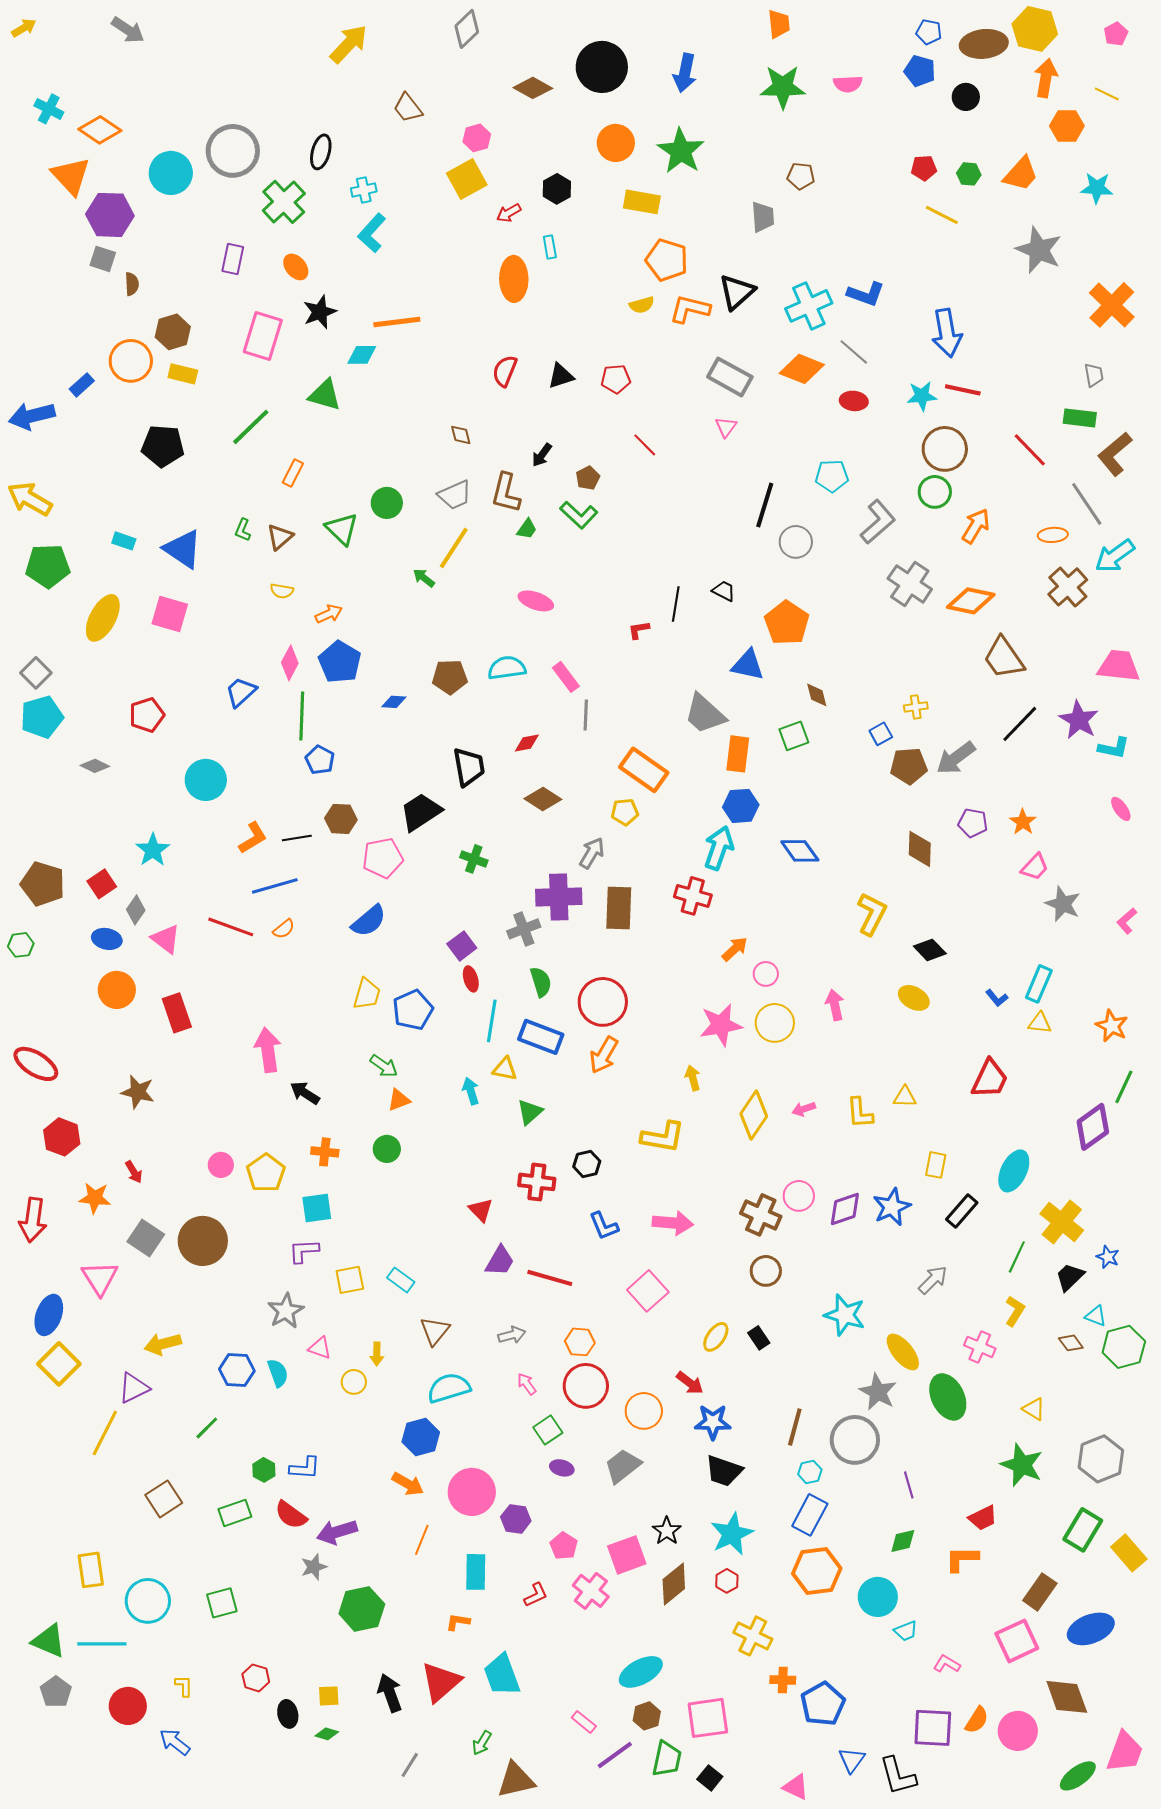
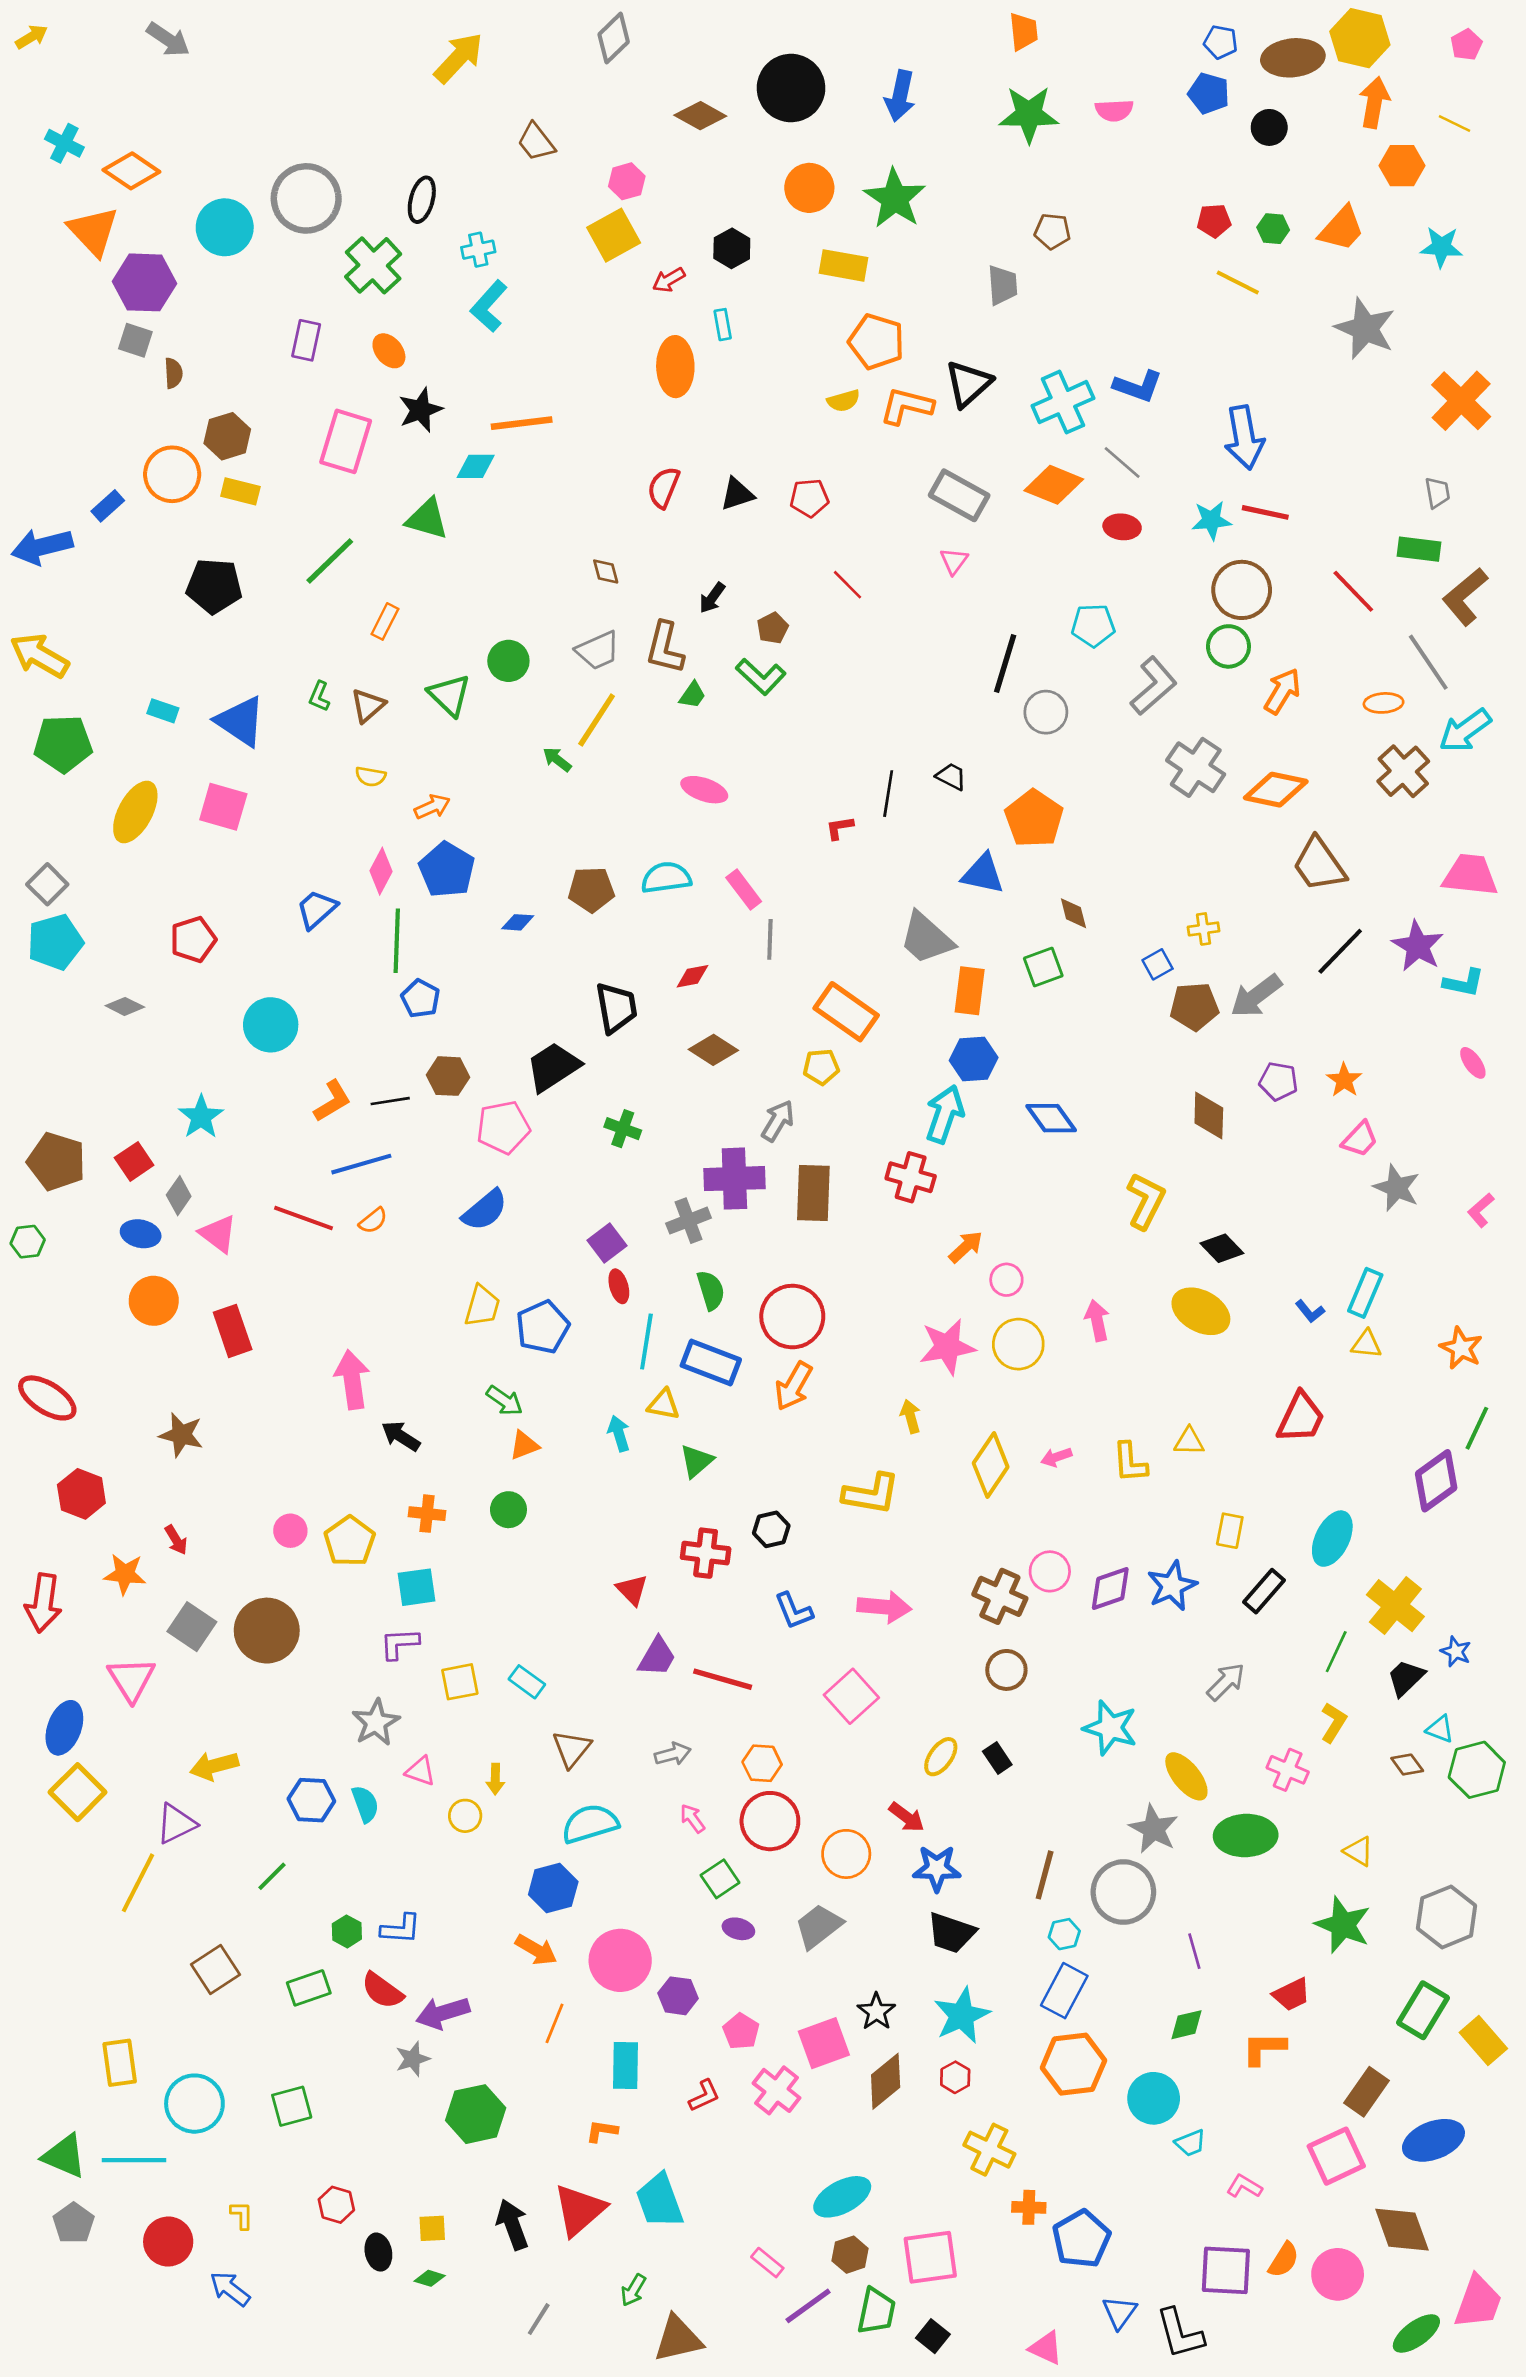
yellow ellipse: (914, 998) -> (1201, 1311), size x1.4
green ellipse: (948, 1397) -> (1246, 1836), turned -66

